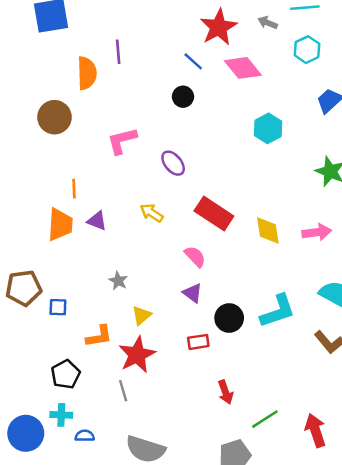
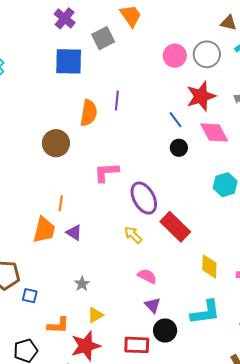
black circle: (183, 97) -> (179, 148), moved
purple ellipse: (173, 163) -> (144, 198), size x1.5
yellow arrow: (152, 213) -> (133, 235), moved
red rectangle: (214, 213) -> (175, 227), moved
pink semicircle: (195, 257) -> (147, 276), turned -30
purple triangle: (193, 293) -> (153, 305), moved
cyan L-shape: (278, 311) -> (205, 312), moved
red rectangle: (198, 342) -> (137, 345), size x1.4

